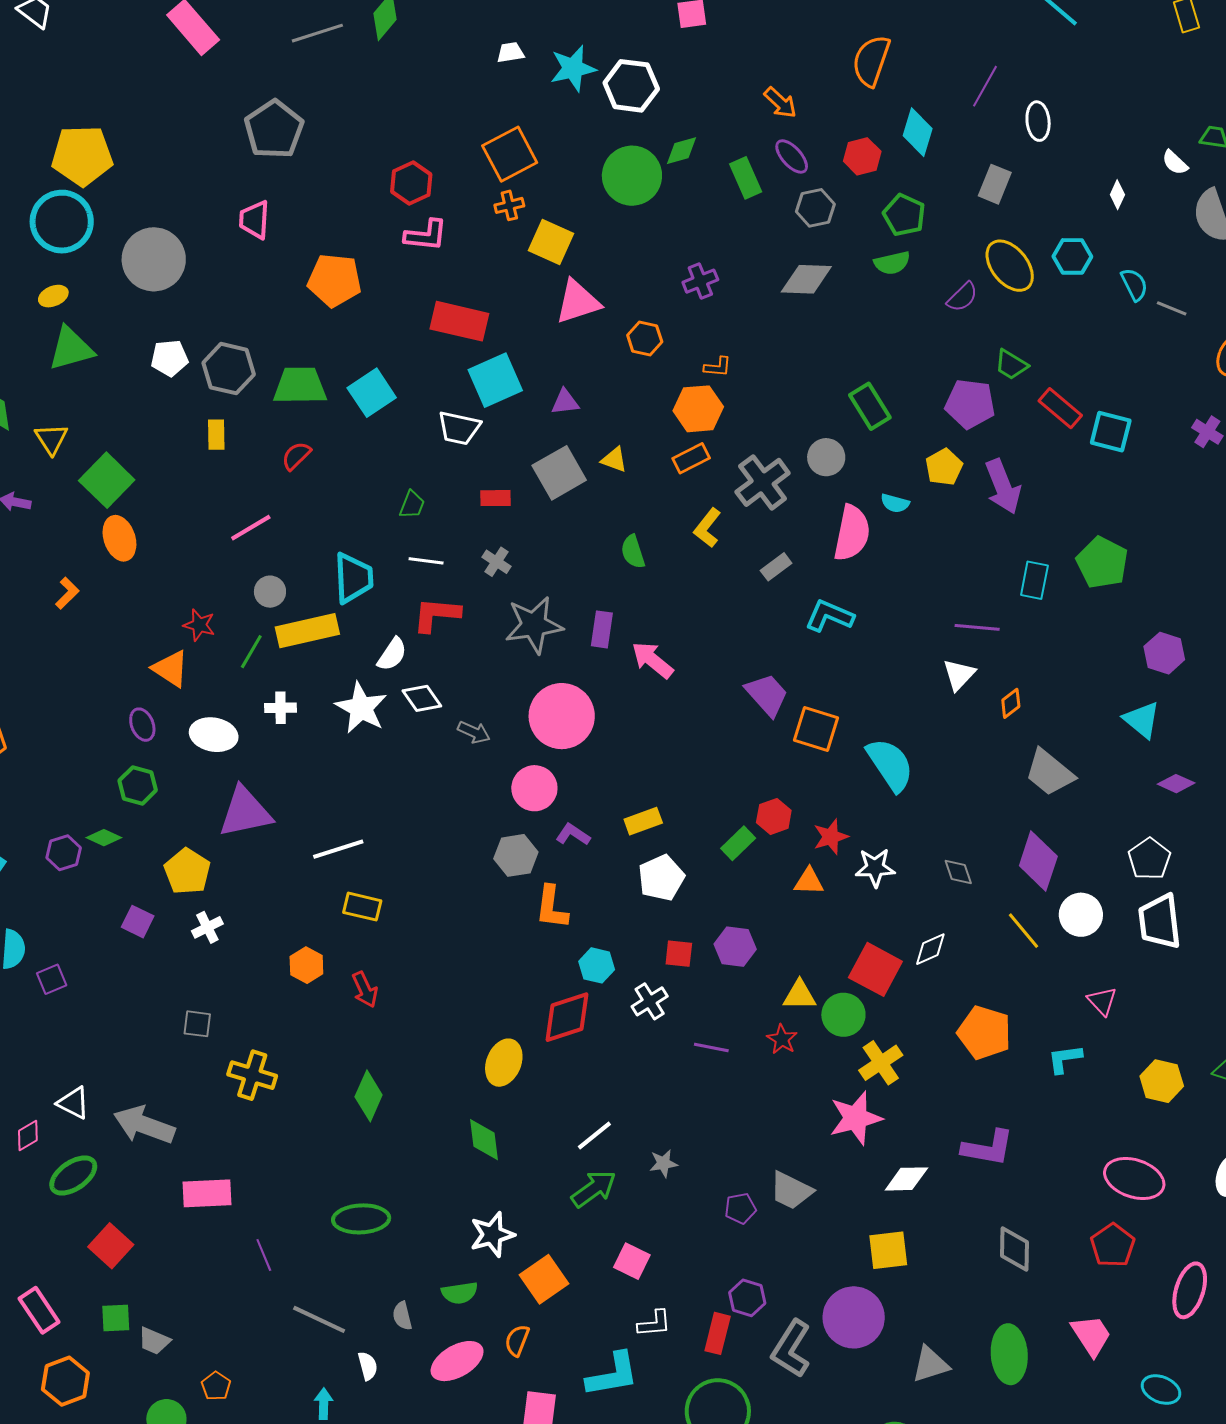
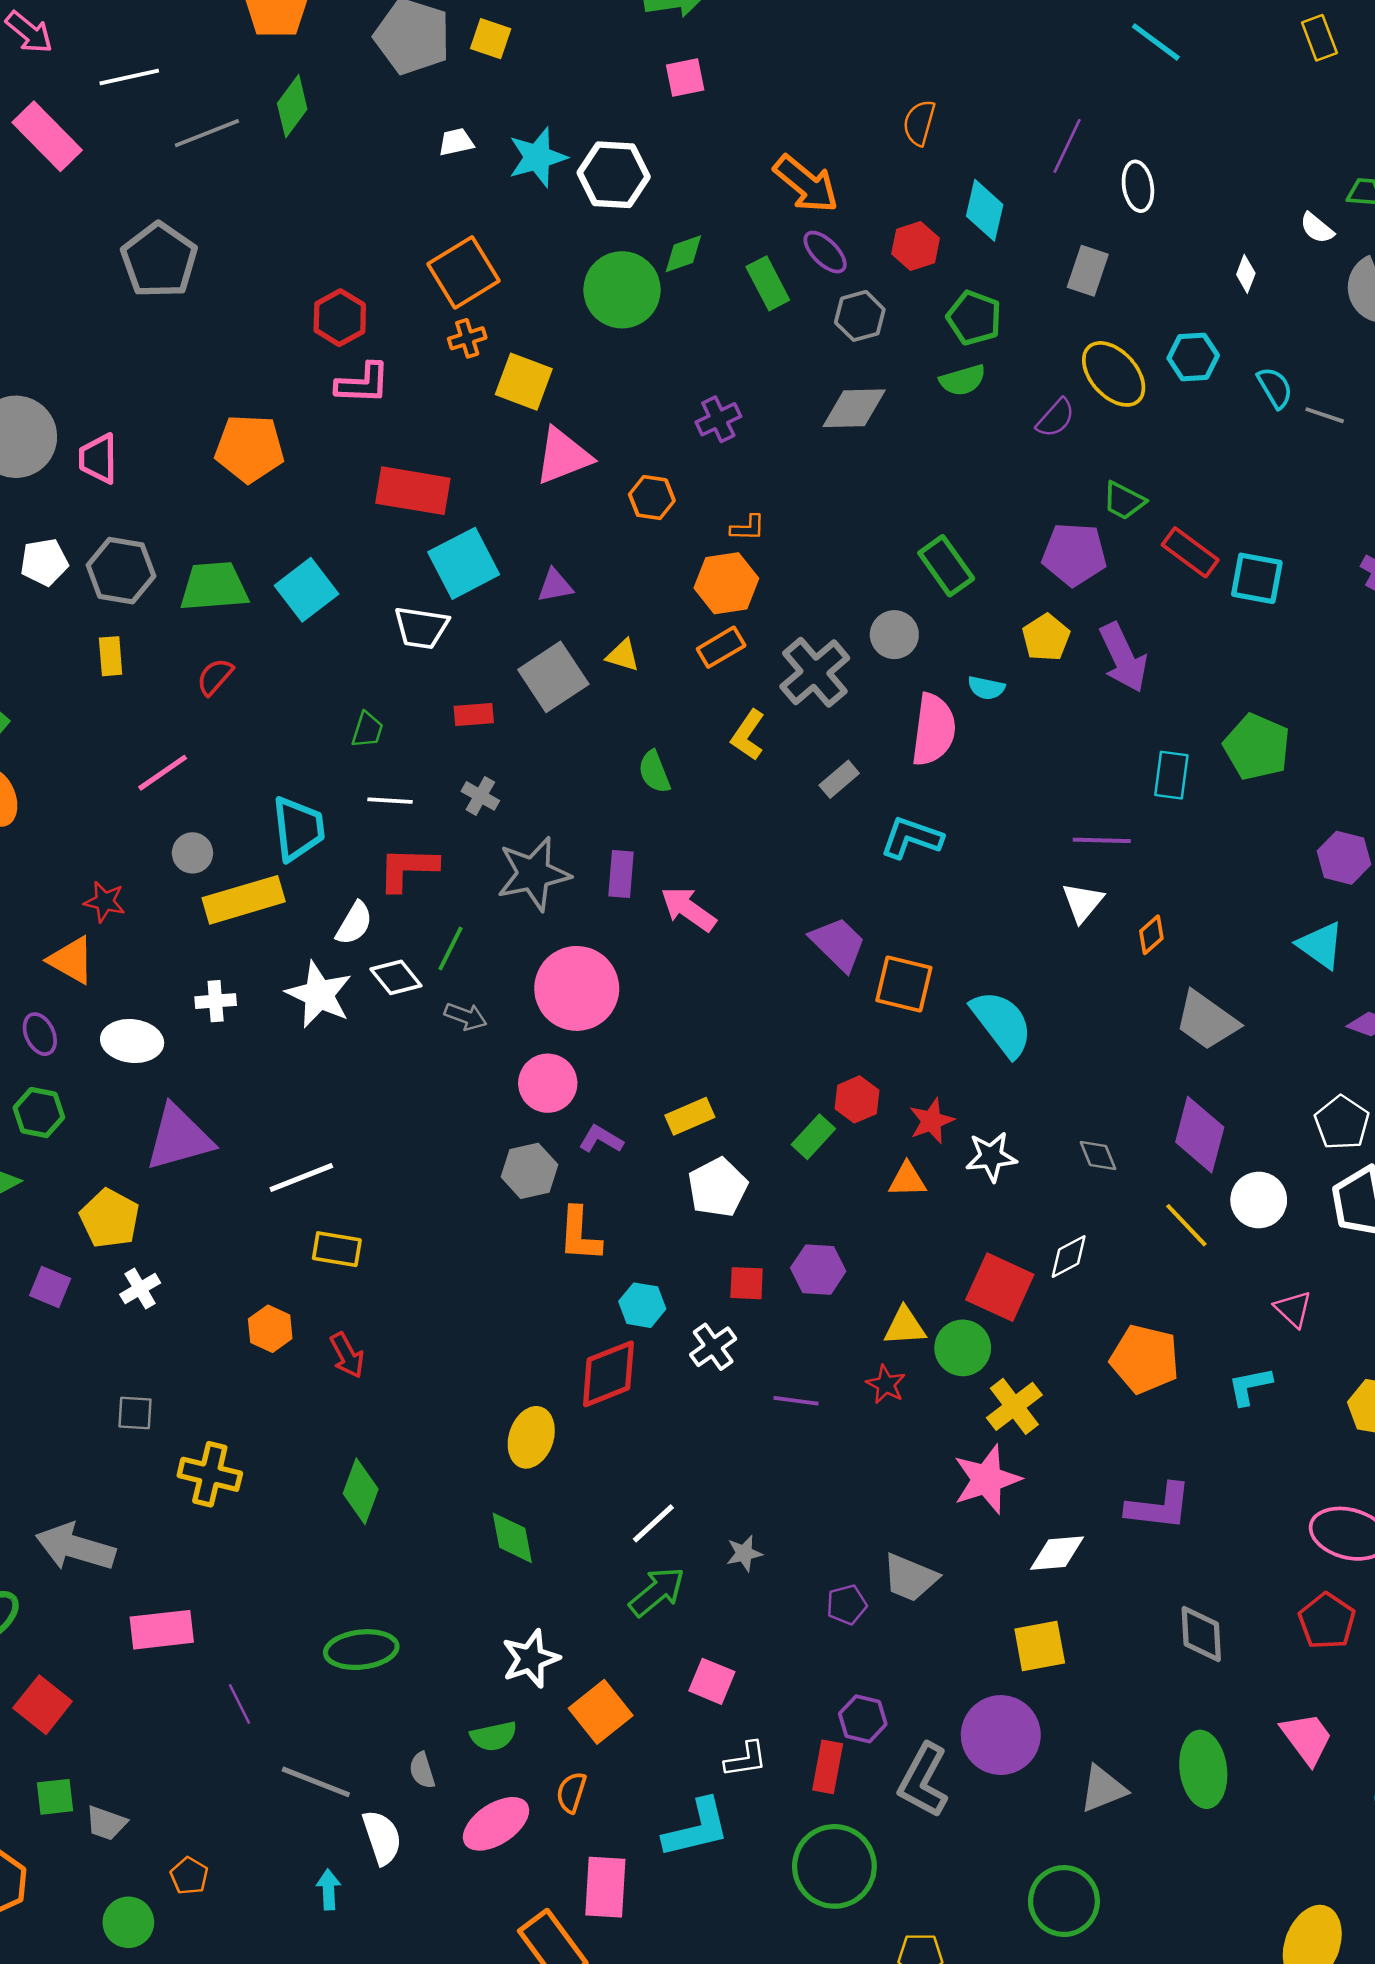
orange semicircle: (871, 61) -> (919, 123), size x0.7
orange arrow: (780, 103) -> (806, 184), size x1.5
pink trapezoid: (254, 220) -> (98, 459), moved
green line: (251, 652) -> (450, 949), moved
white semicircle: (368, 1366) -> (382, 1837), size x1.5

